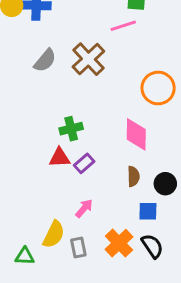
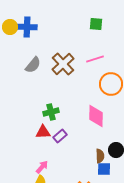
pink line: (123, 26) -> (95, 59), moved
brown semicircle: (133, 176) -> (100, 156), moved
pink arrow: (84, 208) -> (42, 167), moved

